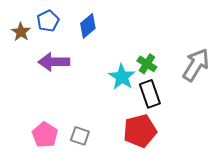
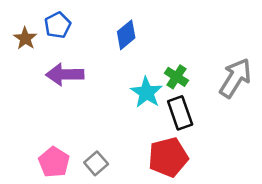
blue diamond: (88, 26) -> (126, 35), moved
gray square: (80, 136) -> (96, 163), turned 30

